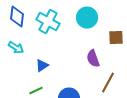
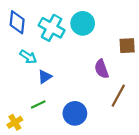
cyan circle: (87, 18) -> (83, 23), moved
cyan arrow: (16, 48) -> (28, 57), moved

